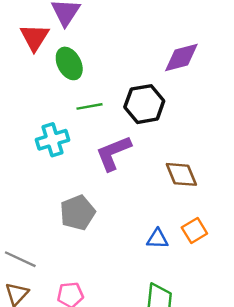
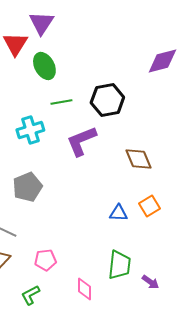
purple diamond: (181, 58) -> (162, 61), moved
gray pentagon: (78, 213) -> (27, 187), moved

